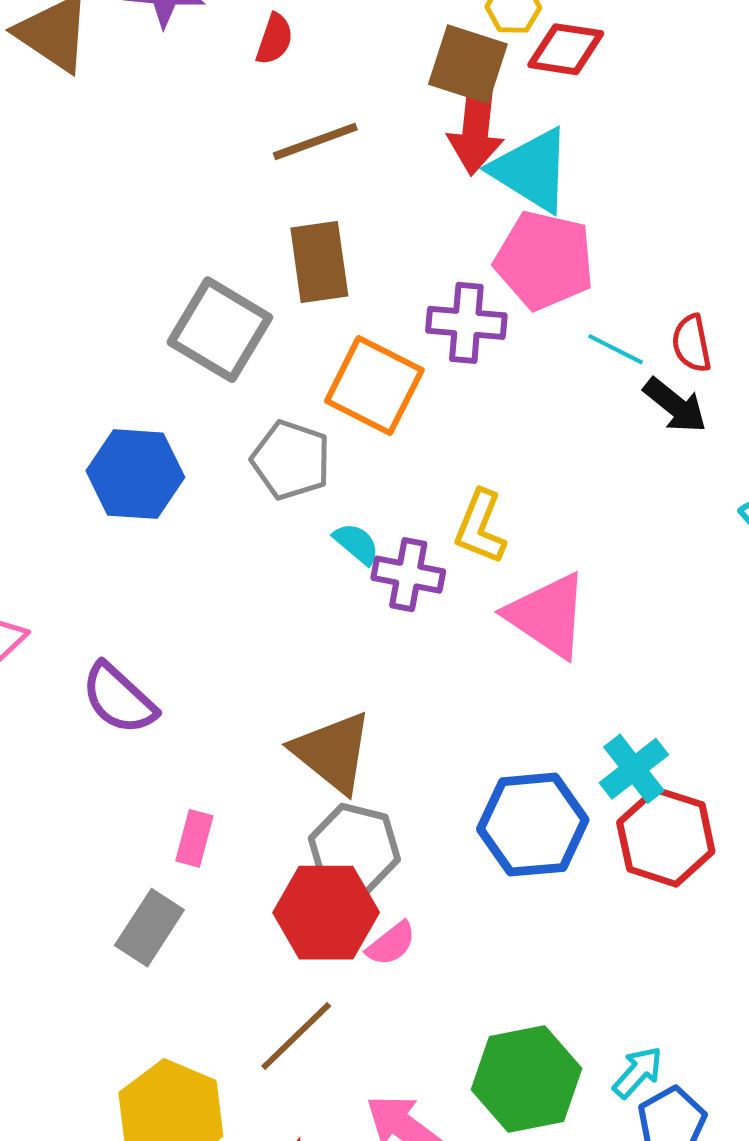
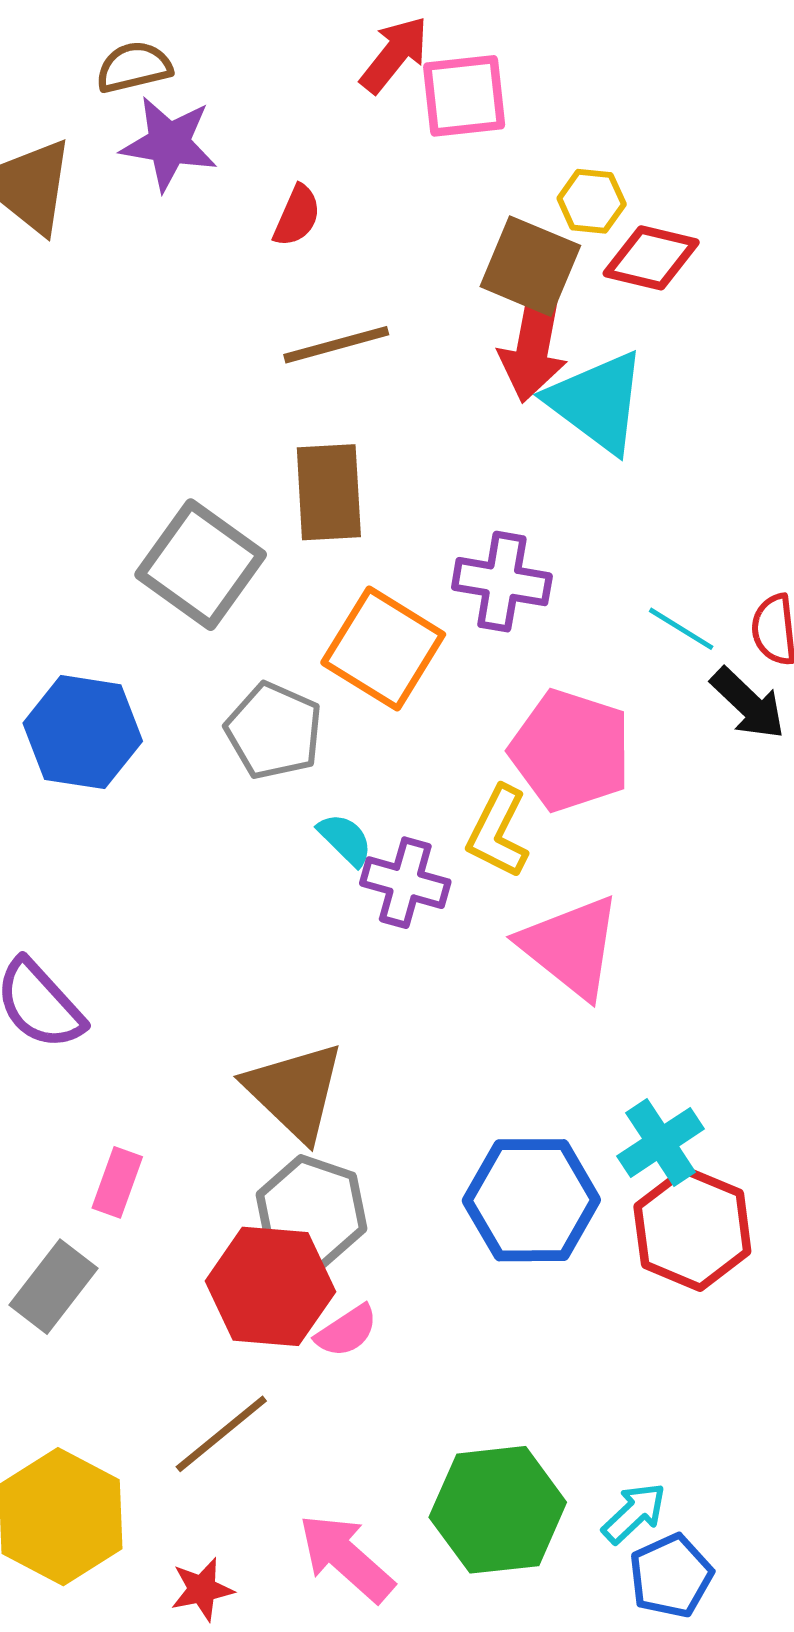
pink pentagon: (544, 260) -> (571, 750), moved

